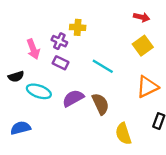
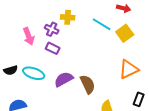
cyan line: (103, 66) -> (102, 24), moved
black semicircle: (16, 77) -> (11, 70), moved

